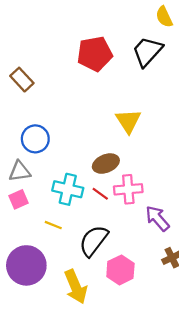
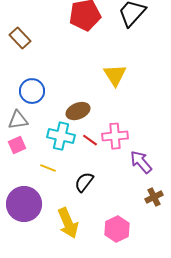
brown ellipse: (106, 164) -> (78, 111), moved
black semicircle: (94, 241) -> (84, 182), size x0.7
pink hexagon: (120, 270) -> (117, 229), moved

